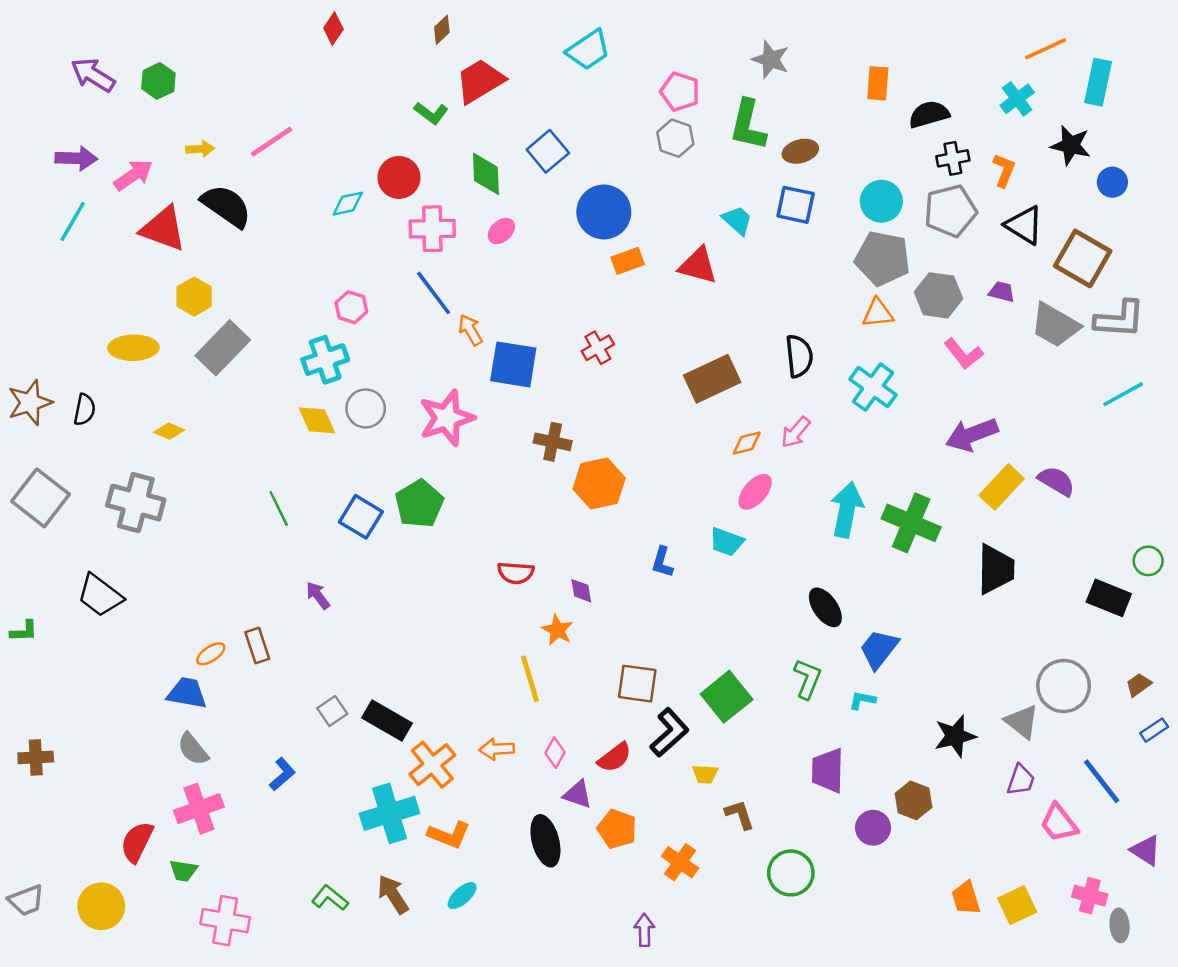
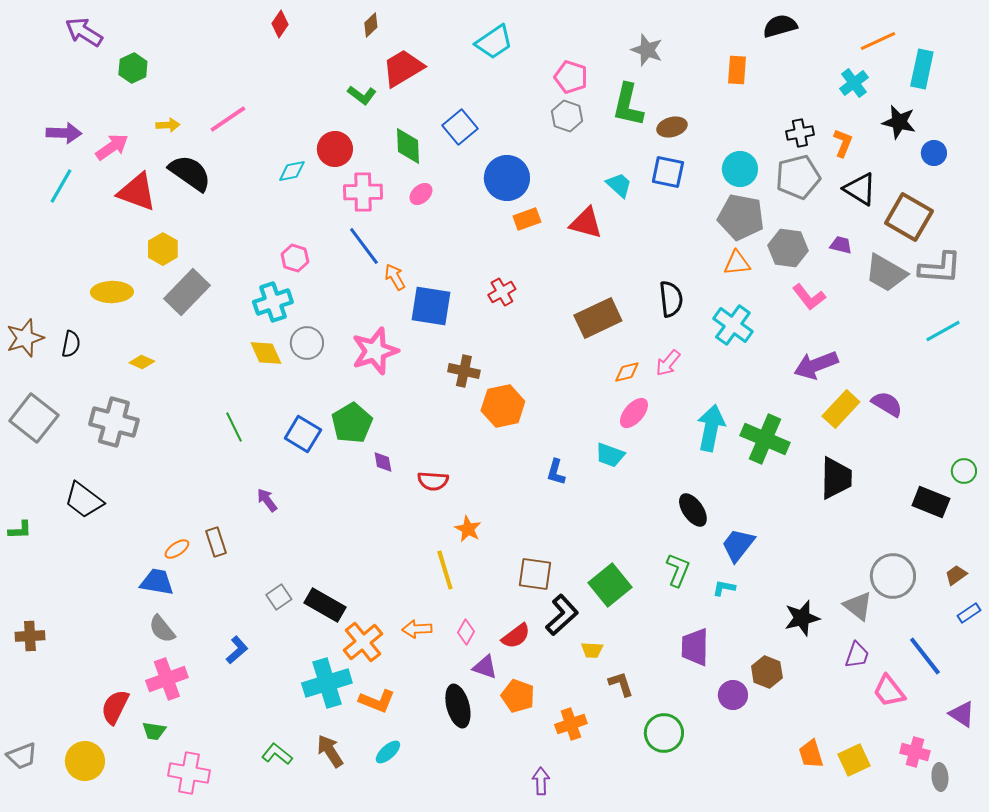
purple arrow: (93, 75) -> (84, 32), moved
black semicircle: (929, 114) -> (780, 26), moved
purple diamond: (581, 591) -> (383, 462), moved
orange cross: (680, 862) -> (571, 724), turned 36

